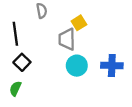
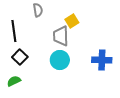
cyan circle: (77, 66) -> (60, 60), moved
green semicircle: (15, 89) -> (14, 81), turned 40

